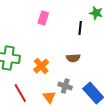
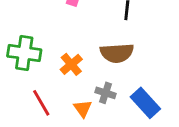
brown semicircle: (73, 58) -> (117, 53), size x1.6

